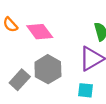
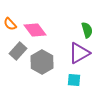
gray rectangle: (20, 80) -> (18, 51), moved

